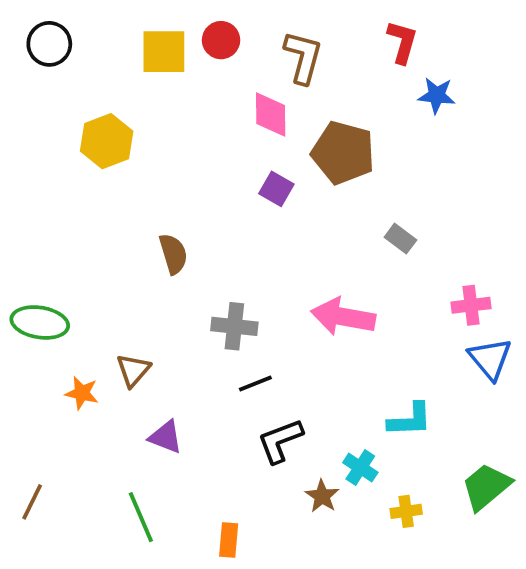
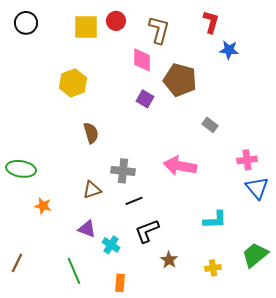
yellow hexagon: (107, 141) -> (73, 83), moved
brown triangle: (133, 370) -> (92, 190), moved, turned 30
cyan cross: (360, 467) -> (111, 245), moved

